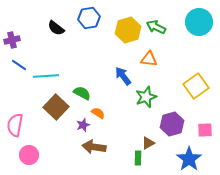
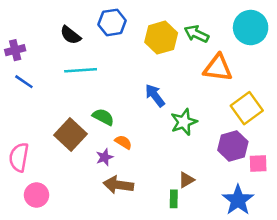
orange triangle: (149, 59) -> (218, 68), moved, size x1.4
cyan line: (46, 76) -> (81, 70), moved
purple hexagon: (172, 124) -> (233, 146), moved

